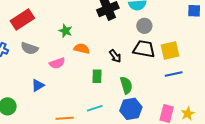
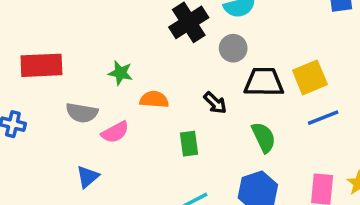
red rectangle: (22, 19) -> (41, 65), turned 40
gray circle: (144, 26) -> (233, 48), moved
gray semicircle: (29, 48) -> (82, 113), moved
green semicircle: (126, 85) -> (264, 137), moved

